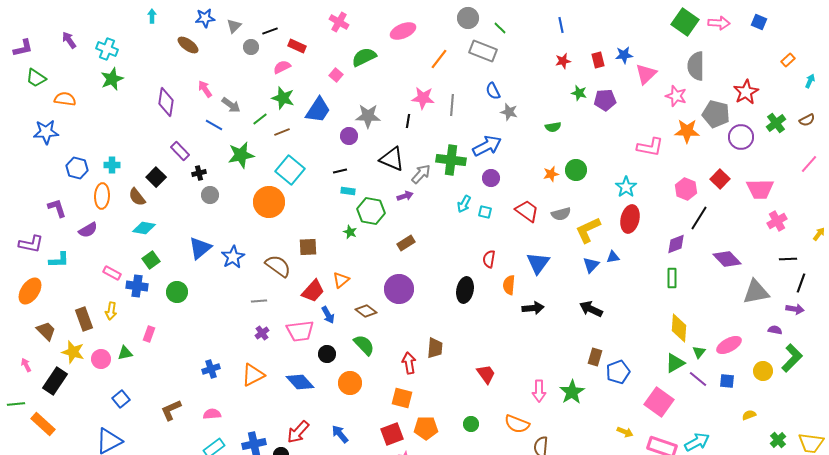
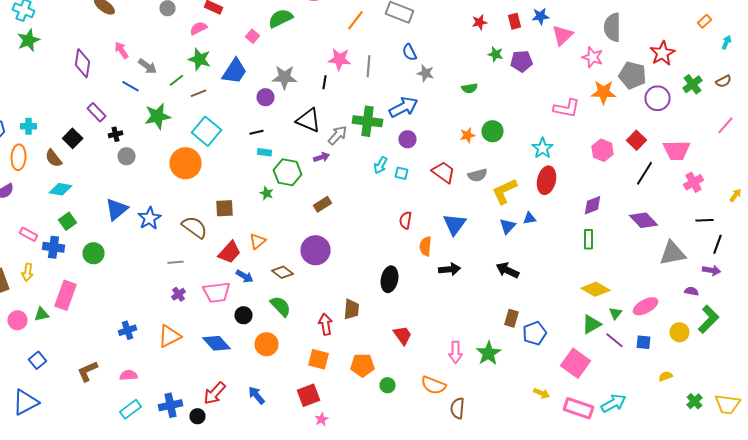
black line: (699, 218) -> (644, 173), moved
black ellipse: (465, 290) -> (390, 279), moved
blue arrow: (328, 315) -> (244, 276), turned -30
yellow diamond: (679, 328) -> (596, 289), turned -64
pink rectangle: (149, 334) -> (66, 295), size x1.8
orange pentagon: (426, 428) -> (362, 365), moved

